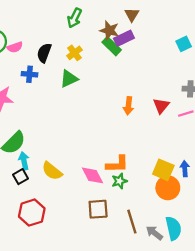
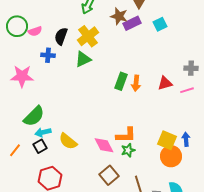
cyan square: (184, 44) -> (160, 24), moved
green rectangle: (112, 46) -> (121, 81), moved, turned 66
yellow cross: (74, 53) -> (88, 36), size x1.5
red triangle: (161, 106) -> (165, 83), turned 35
cyan arrow: (24, 161) -> (43, 132), turned -91
brown square: (98, 209) -> (109, 175), turned -36

